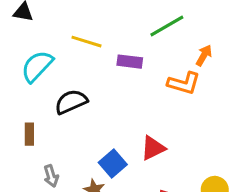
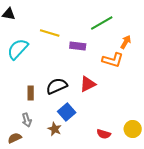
black semicircle: (71, 102) -> (57, 86), moved
brown rectangle: (29, 134) -> (31, 93), moved
red triangle: (153, 148) -> (88, 84), moved

